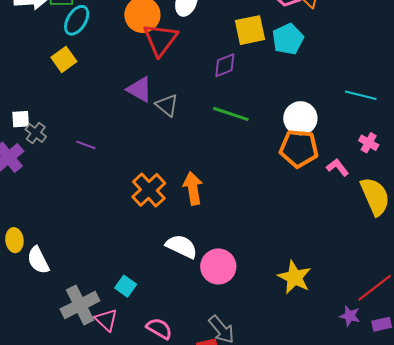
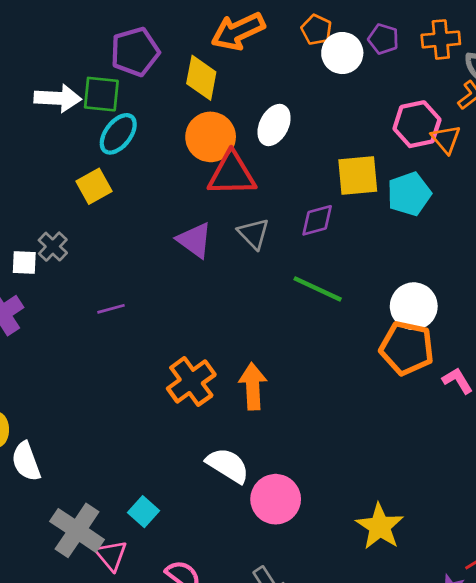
red triangle: (161, 39) -> (232, 174), turned 45
gray triangle: (167, 105) -> (254, 234), moved
gray cross: (36, 133) -> (53, 247), moved
purple line: (86, 145) -> (111, 309), turned -42
gray cross: (80, 305) -> (77, 530), turned -36

